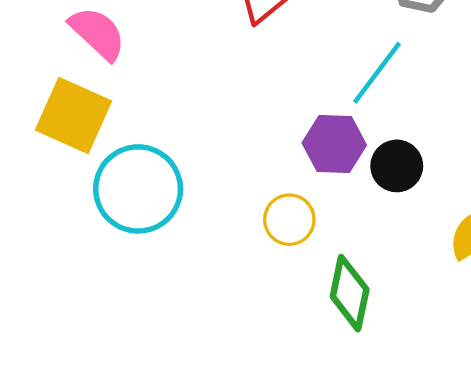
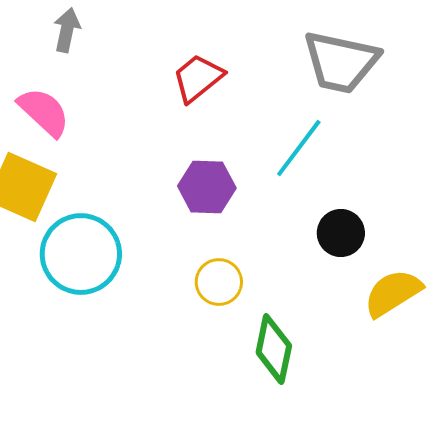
purple hexagon: (334, 144) -> (207, 187), moved
black circle: (397, 166) -> (341, 233), moved

